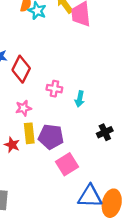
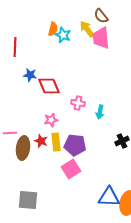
red diamond: (21, 69) -> (49, 86), turned -50
red star: (12, 145) -> (41, 141), moved
pink square: (67, 164) -> (71, 169), moved

